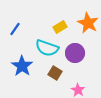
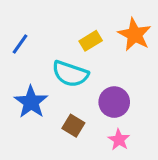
purple circle: (75, 53) -> (114, 102), moved
brown square: (55, 73) -> (73, 126), moved

